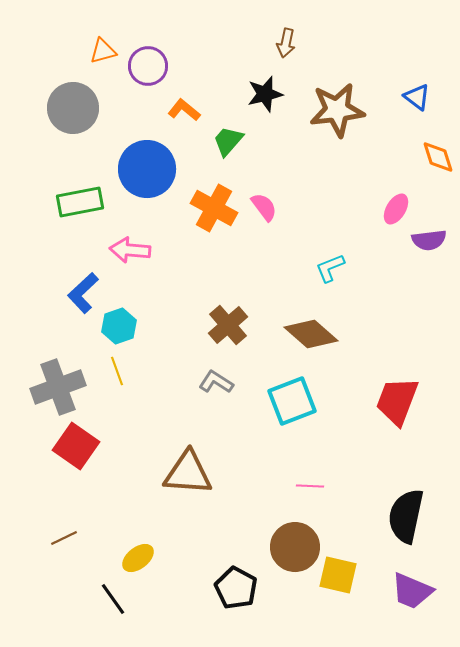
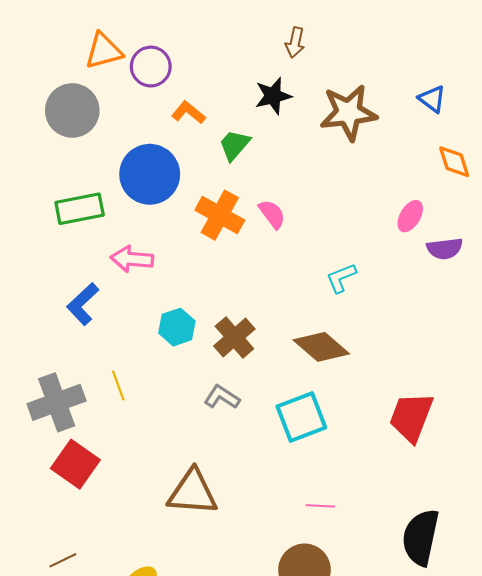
orange triangle: (103, 51) -> (104, 51), size x1.4
cyan hexagon: (119, 326) -> (177, 327), moved

